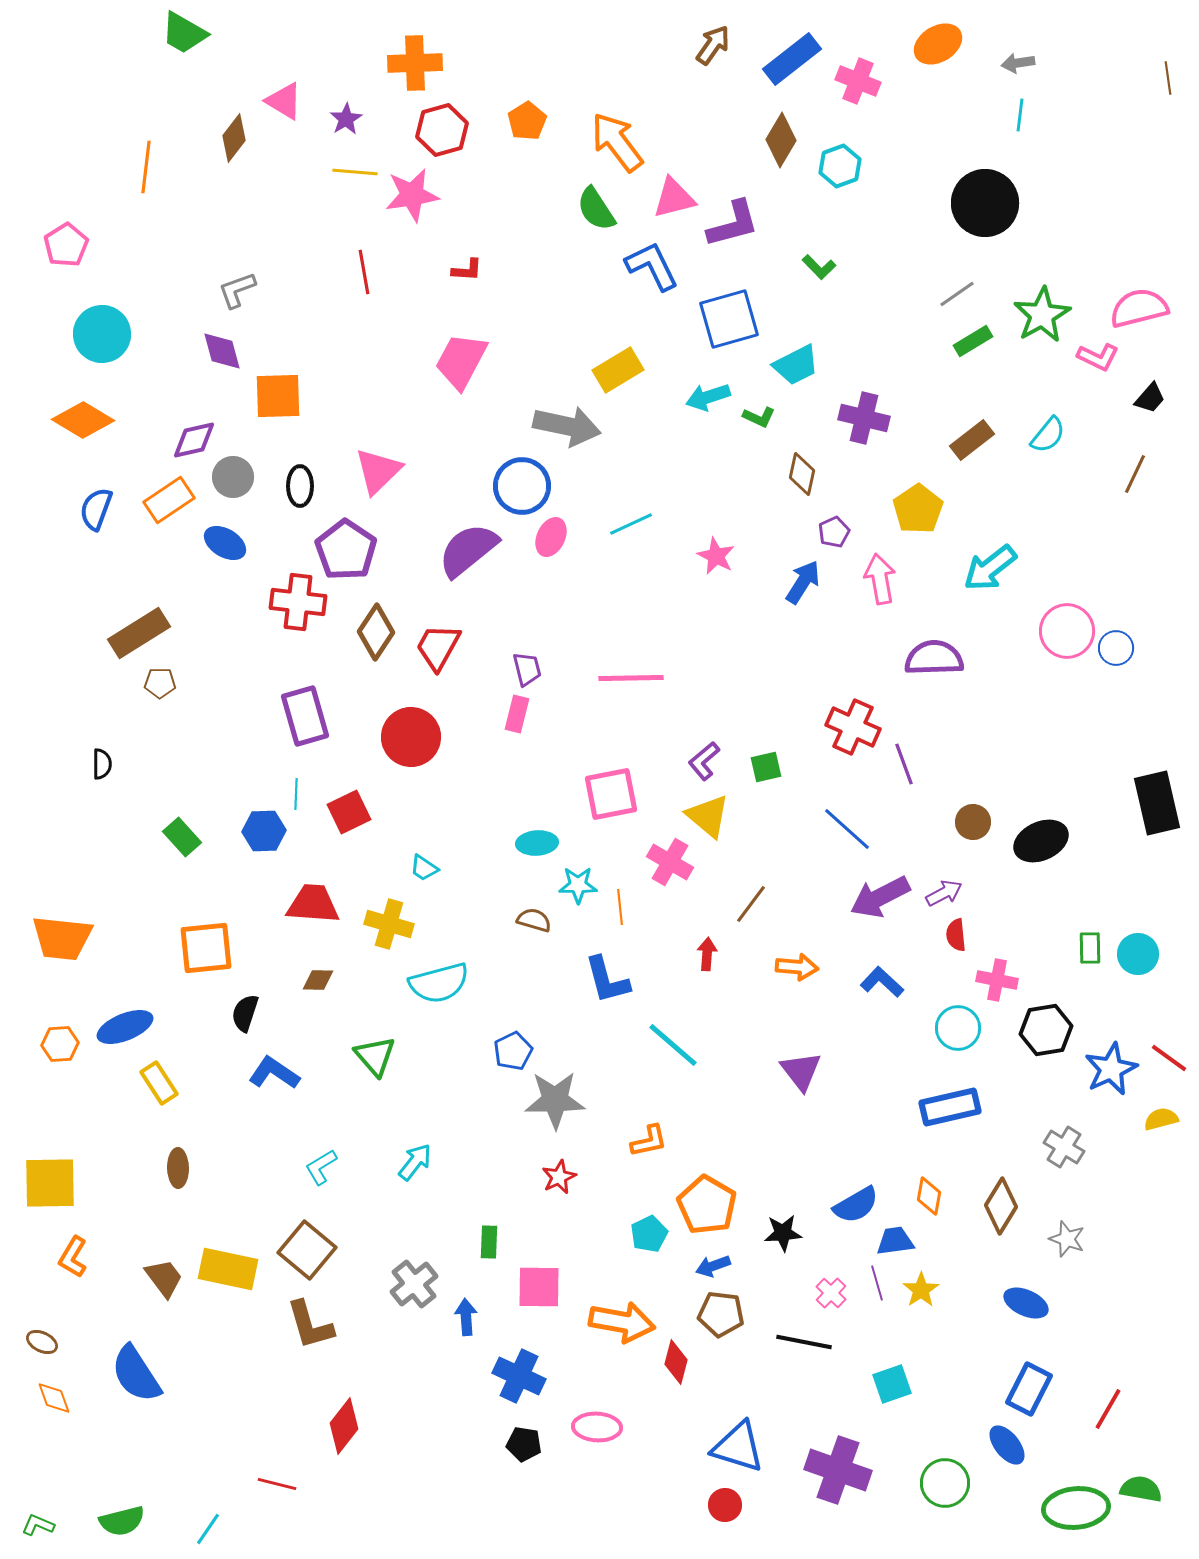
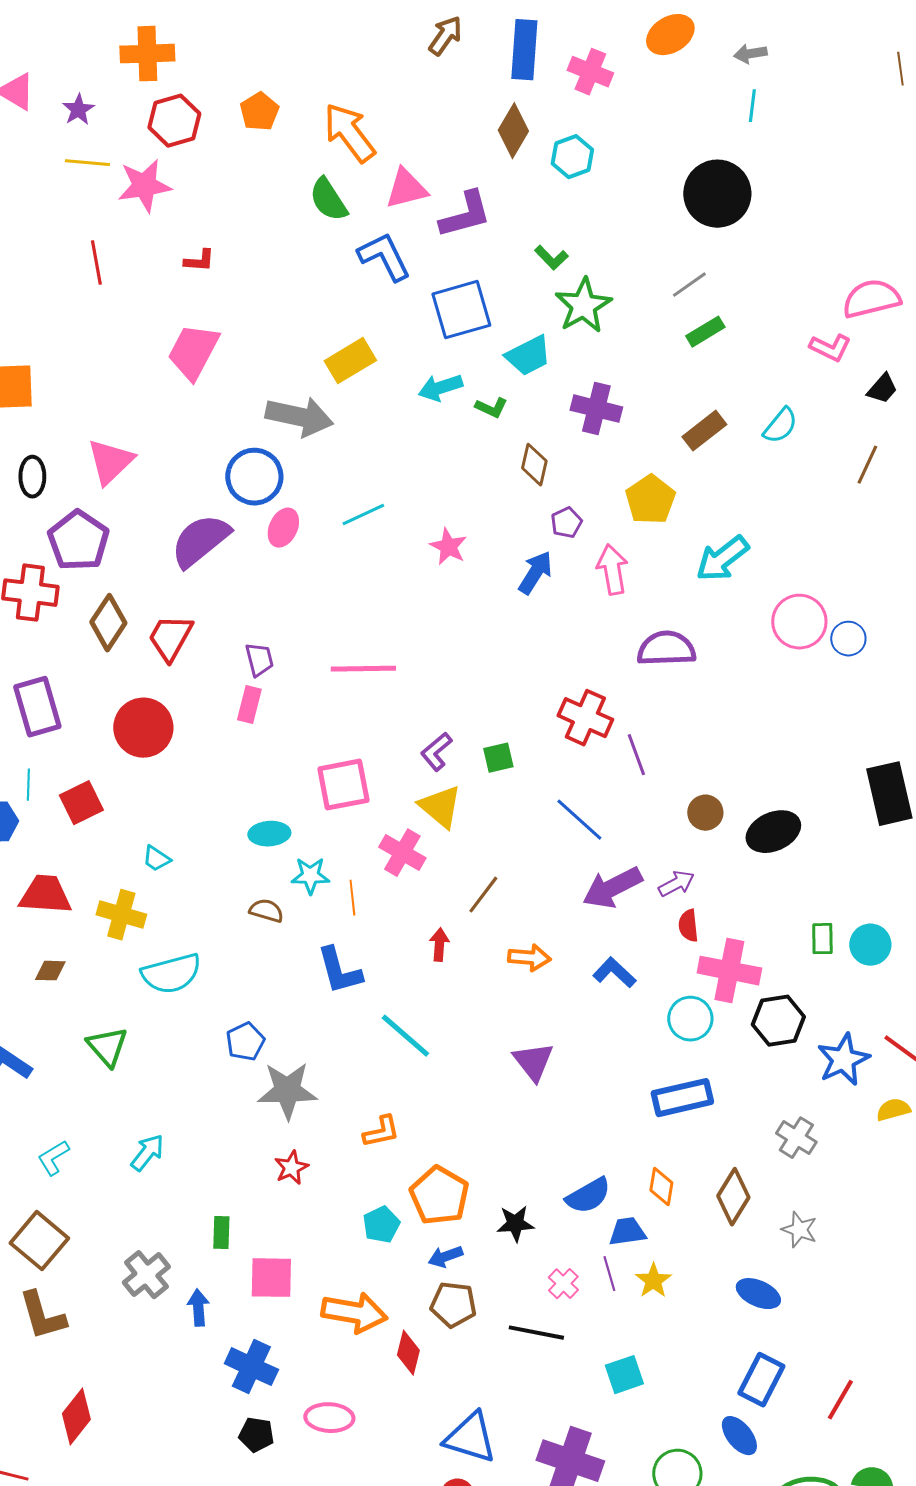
blue rectangle: (792, 59) -> (524, 50), turned -48
green star: (1042, 315) -> (583, 306), moved
pink cross: (997, 980) -> (729, 971), size x1.5

